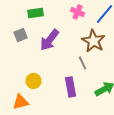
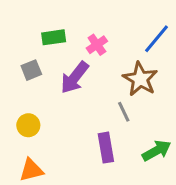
pink cross: (78, 12) -> (97, 45), moved, turned 32
yellow circle: (34, 81) -> (28, 125), moved

